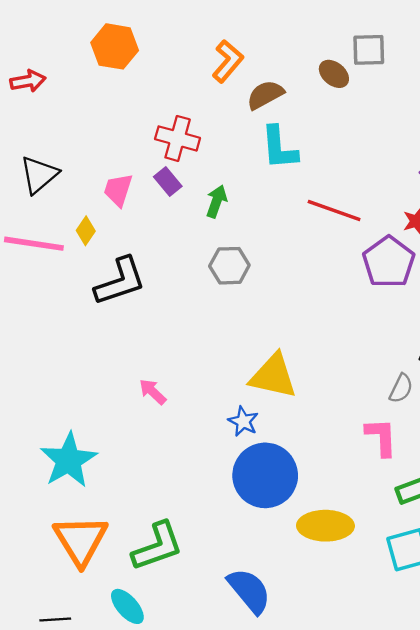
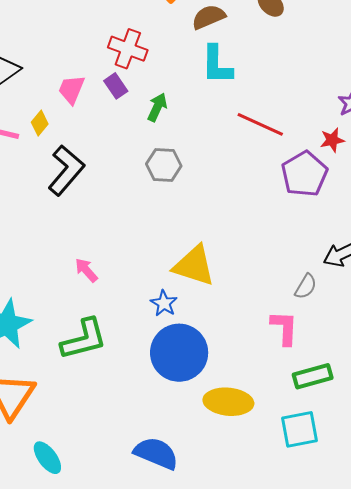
black L-shape: (120, 281) -> (66, 170), turned -36
green L-shape: (157, 546) -> (84, 339), moved
blue semicircle: (249, 591) -> (156, 453), turned -33

